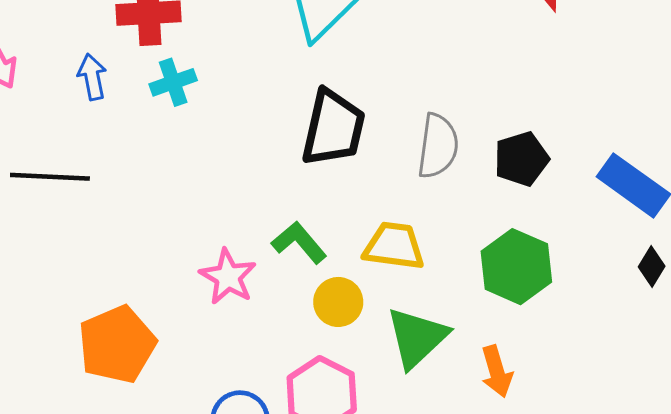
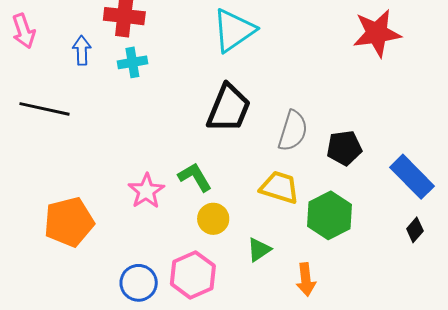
yellow trapezoid: (394, 246) -> (280, 187), moved
green triangle: (417, 338) -> (259, 250), size x0.6

